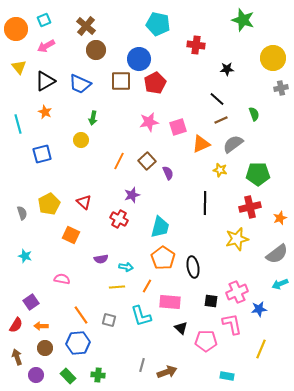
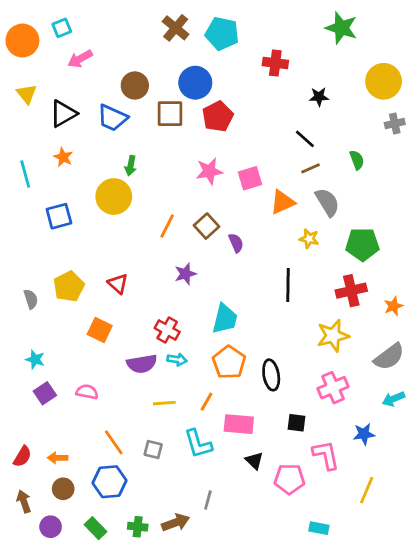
brown cross: (86, 26) -> (176, 28), moved
pink arrow: (46, 46) -> (80, 59), moved
brown circle: (96, 50) -> (135, 86), moved
yellow circle: (81, 140) -> (114, 197), size x1.6
gray semicircle: (233, 144) -> (327, 202), turned 95
red cross: (119, 219) -> (167, 330), moved
purple semicircle: (101, 259) -> (142, 364), size x1.5
cyan arrow: (126, 267) -> (177, 360), moved
pink cross: (237, 292) -> (333, 388), moved
purple square: (31, 302) -> (45, 393), moved
gray line: (142, 365) -> (208, 500), moved
brown arrow: (167, 372) -> (176, 523), moved

